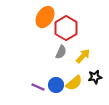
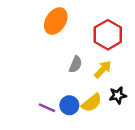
red hexagon: (66, 28) -> (108, 35), moved

